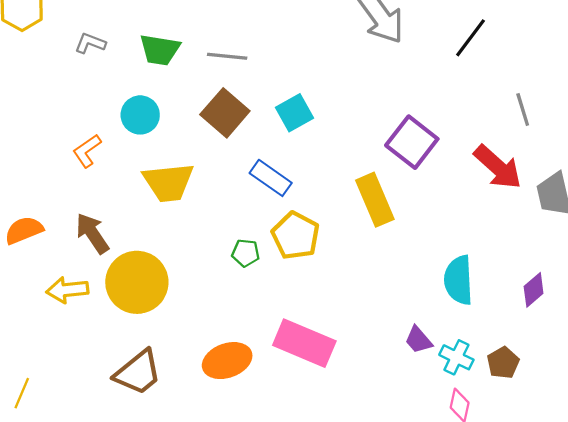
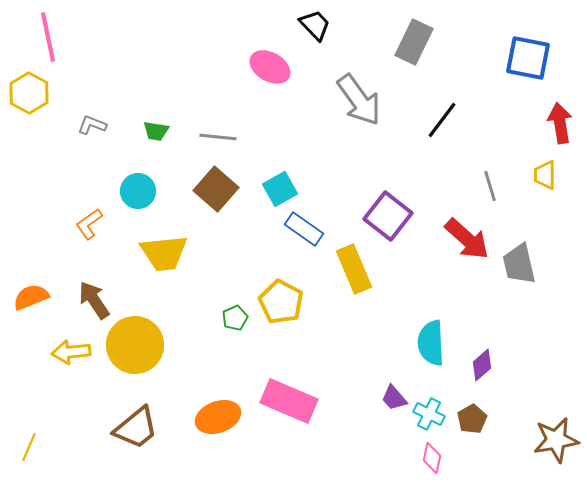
green trapezoid: (160, 50) -> (156, 131), size x0.7
blue rectangle: (271, 178) -> (304, 229), moved
green pentagon: (246, 253) -> (235, 318), turned -30
purple diamond: (534, 290) -> (482, 365), moved

